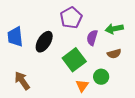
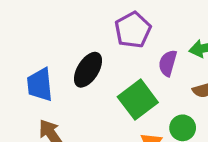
blue trapezoid: (15, 37) -> (40, 85), moved

